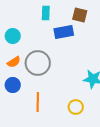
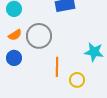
orange line: (38, 102) -> (57, 67), moved

